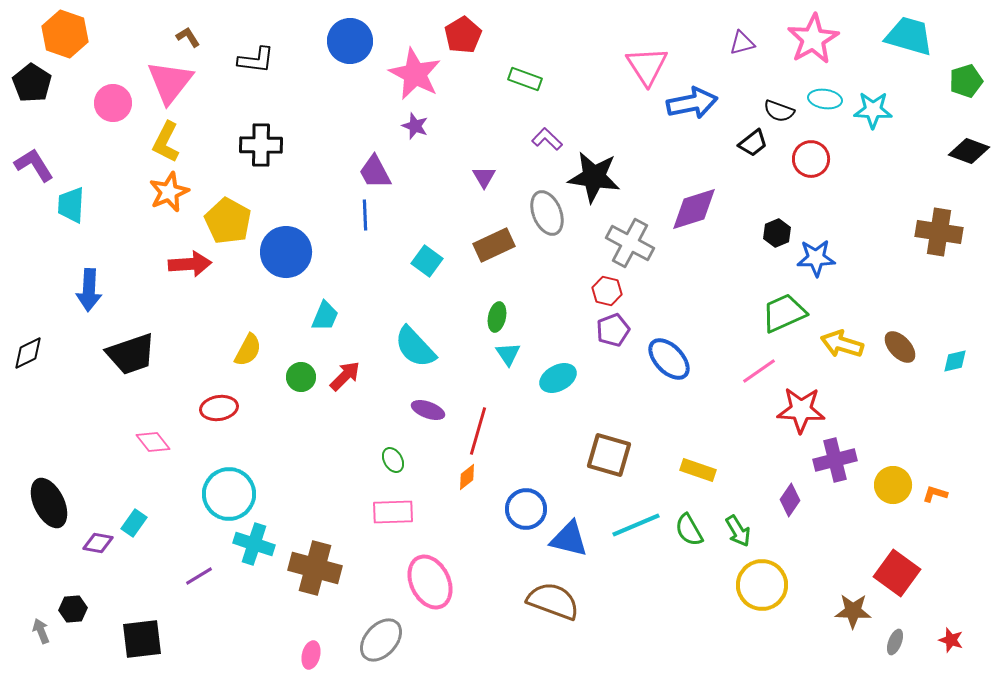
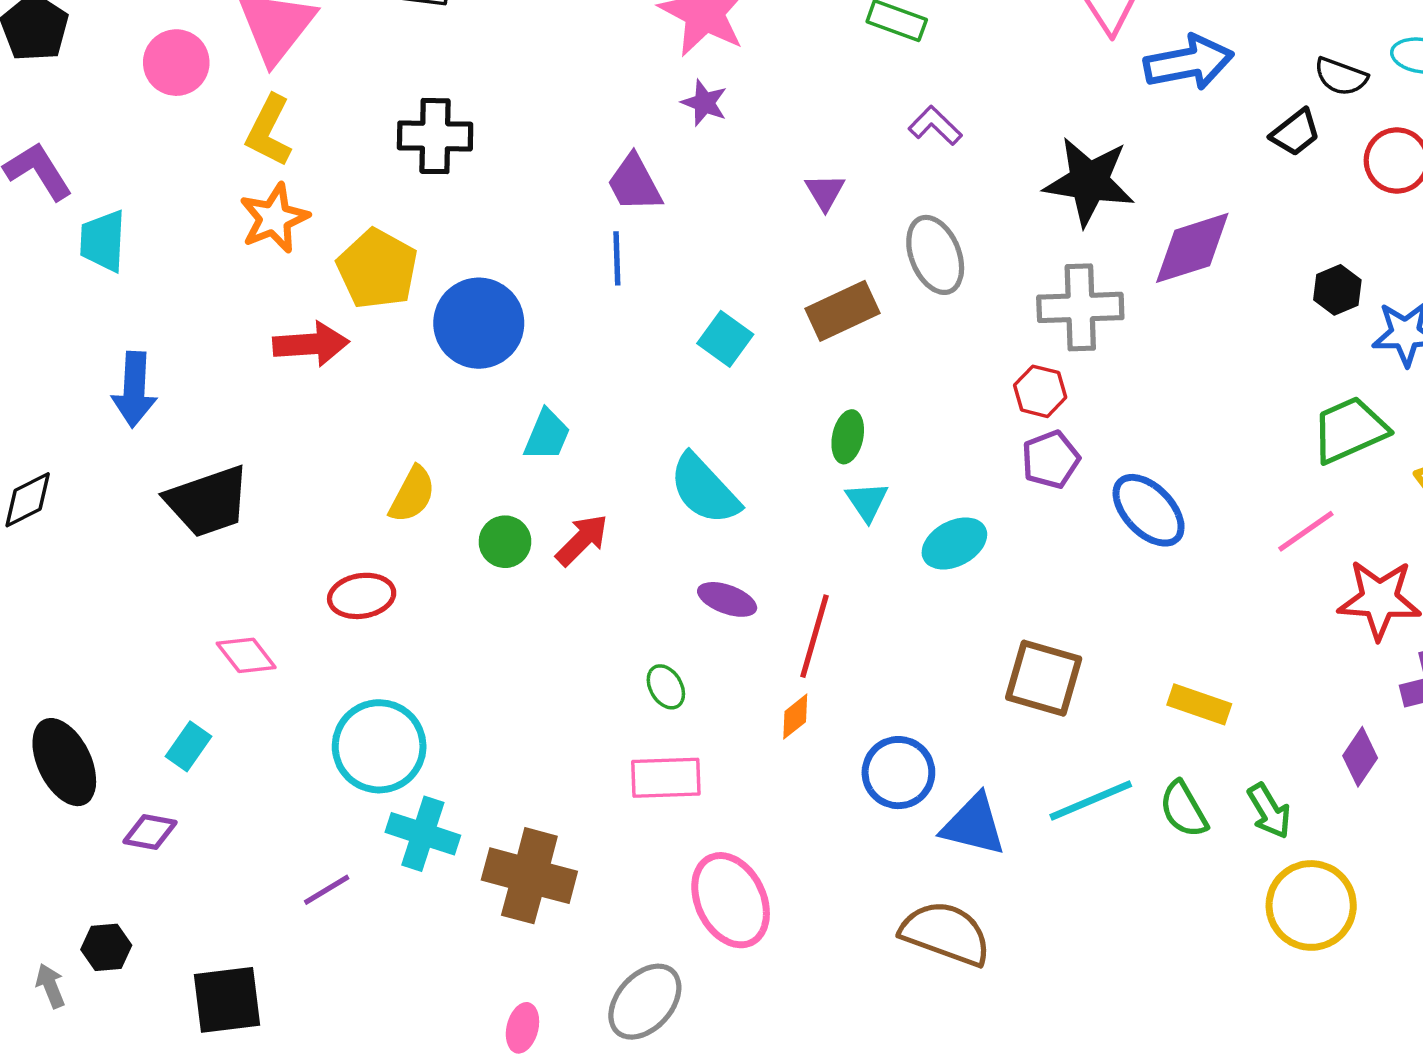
black star: (594, 177) -> (1089, 181), moved
gray cross: (630, 243) -> (1080, 307), turned -30
cyan rectangle: (134, 523) -> (188, 746), moved

